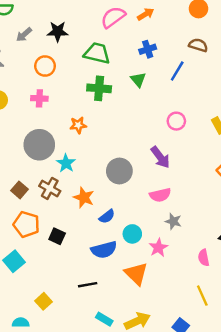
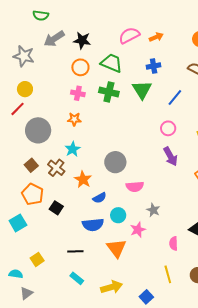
gray arrow: (24, 35) -> (54, 39), size x1.5
orange circle: (45, 66) -> (80, 67), moved
blue line: (177, 71) -> (175, 97), moved
green triangle: (138, 80) -> (142, 90), size x1.5
pink cross: (39, 98) -> (78, 93), moved
orange star: (78, 125) -> (74, 119), moved
gray circle: (39, 145) -> (38, 130), moved
purple arrow: (160, 157) -> (170, 156), moved
pink semicircle: (160, 195) -> (135, 187), moved
cyan rectangle: (104, 319) -> (77, 278), moved

